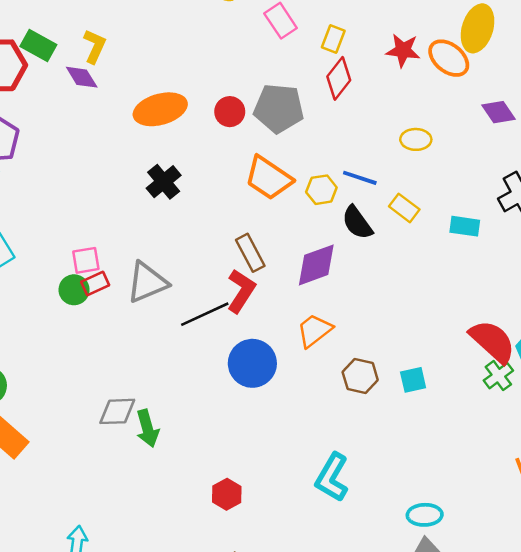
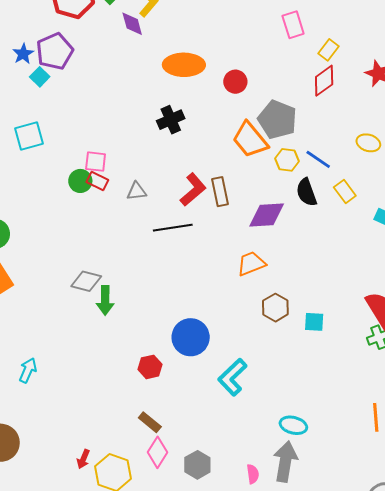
gray pentagon: (279, 108) -> (277, 120), moved
gray triangle: (147, 282) -> (137, 191), size x0.6
red rectangle: (95, 284) -> (97, 181), turned 35
red L-shape: (241, 291) -> (193, 190), moved
blue circle: (252, 363) -> (191, 337), moved

